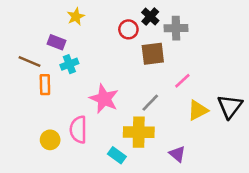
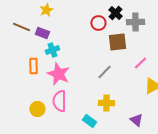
yellow star: (76, 17) -> (46, 10), moved
brown line: (30, 62) -> (21, 27), moved
pink star: (104, 99) -> (58, 74), moved
gray line: (150, 103) -> (104, 72), moved
yellow cross: (139, 132) -> (106, 103), size x0.7

